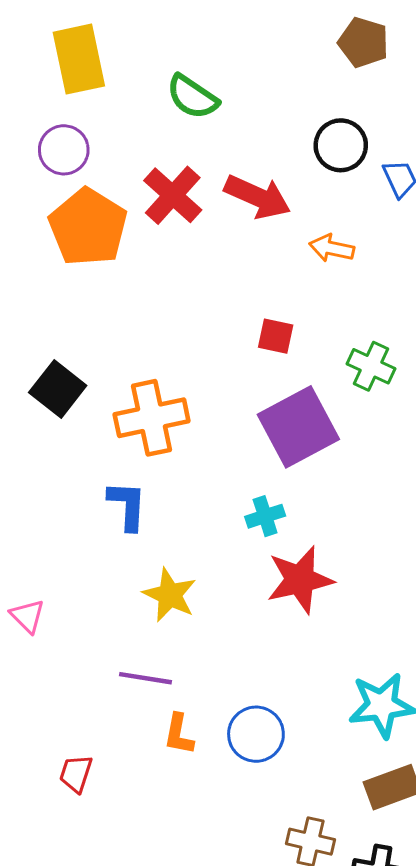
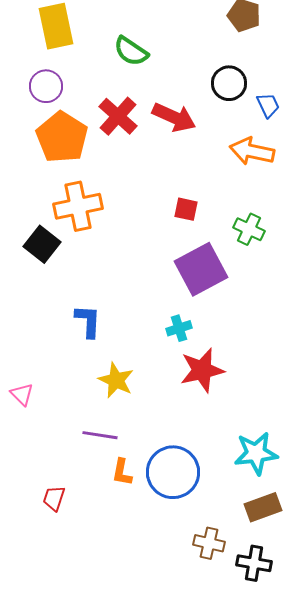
orange arrow: (332, 248) -> (252, 151), moved, size x1.5
orange cross: (152, 418) -> (78, 206), moved
blue circle: (256, 734) -> (173, 472), size x1.4

